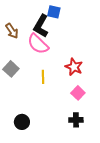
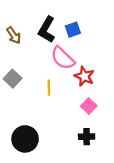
blue square: (54, 12) -> (73, 30), moved, turned -32
pink semicircle: (38, 44) -> (63, 58), moved
black circle: (22, 122) -> (25, 139), size x1.5

